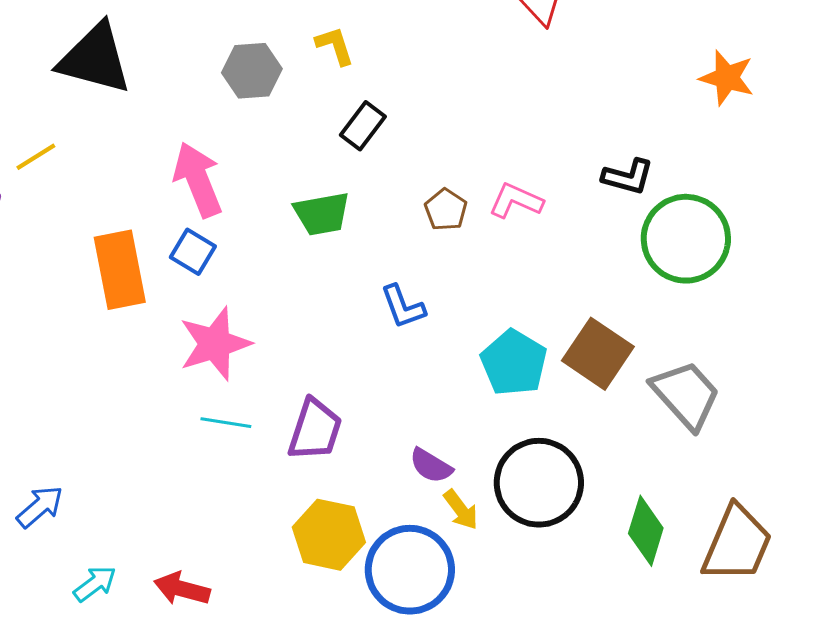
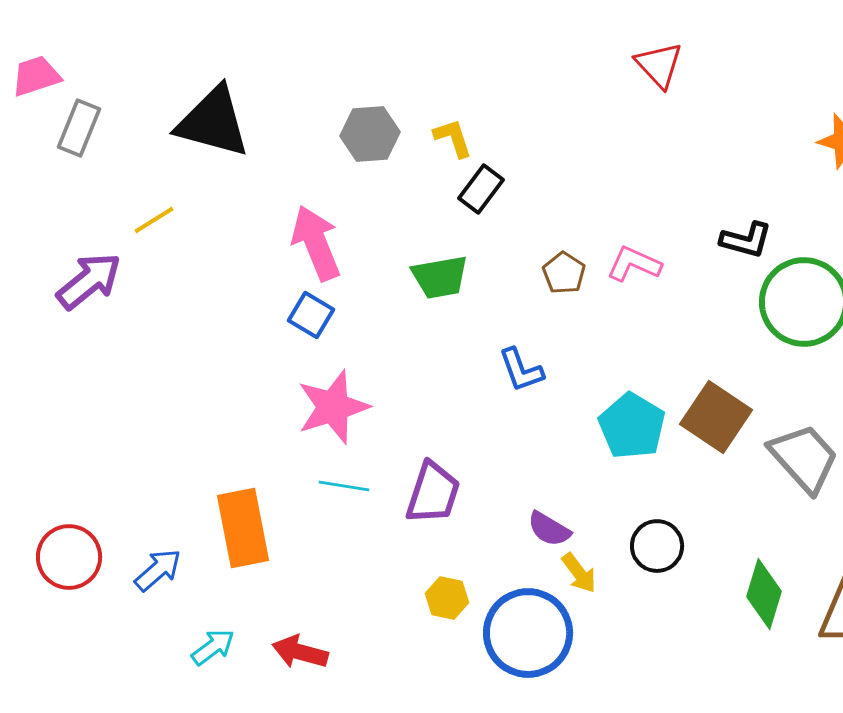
yellow L-shape: (335, 46) -> (453, 138), moved
orange rectangle: (120, 270) -> (243, 528), moved
black circle: (539, 483) -> (657, 546), size x0.6
yellow hexagon: (329, 535) -> (447, 598), size x0.6

